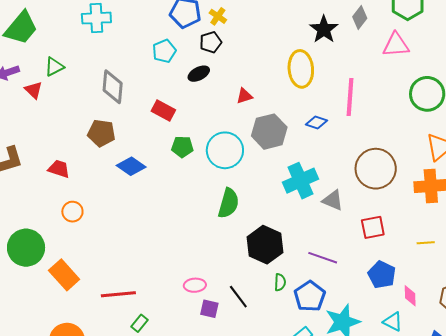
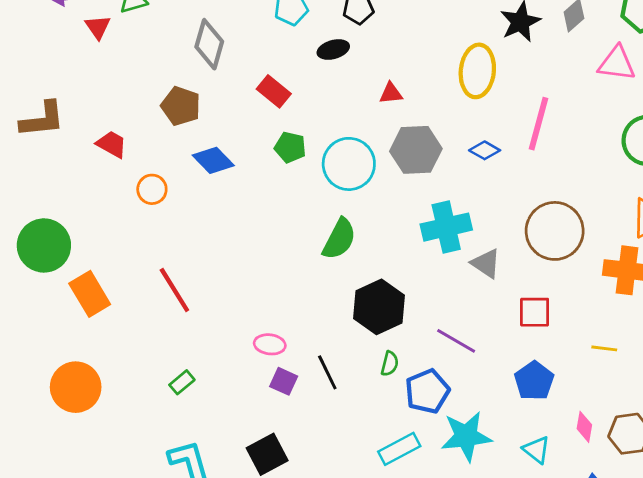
orange circle: (72, 212) -> (152, 189), moved
red line: (118, 294) -> (174, 290), moved, turned 52
pink diamond: (410, 296) -> (584, 427), moved

